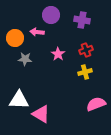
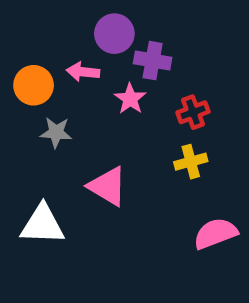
purple cross: (82, 20) -> (153, 61), moved
pink star: (58, 54) -> (130, 99), moved
pink triangle: (41, 114) -> (108, 186), moved

